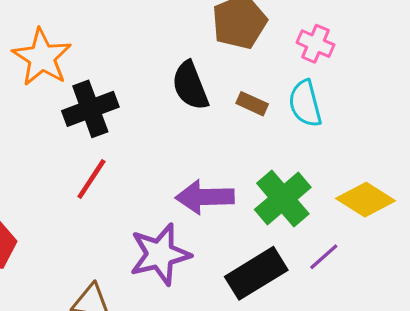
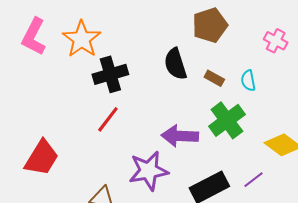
pink cross: (315, 44) -> (276, 41), moved
cyan semicircle: (305, 104) -> (248, 81), size x0.7
green cross: (283, 198) -> (227, 120), moved

